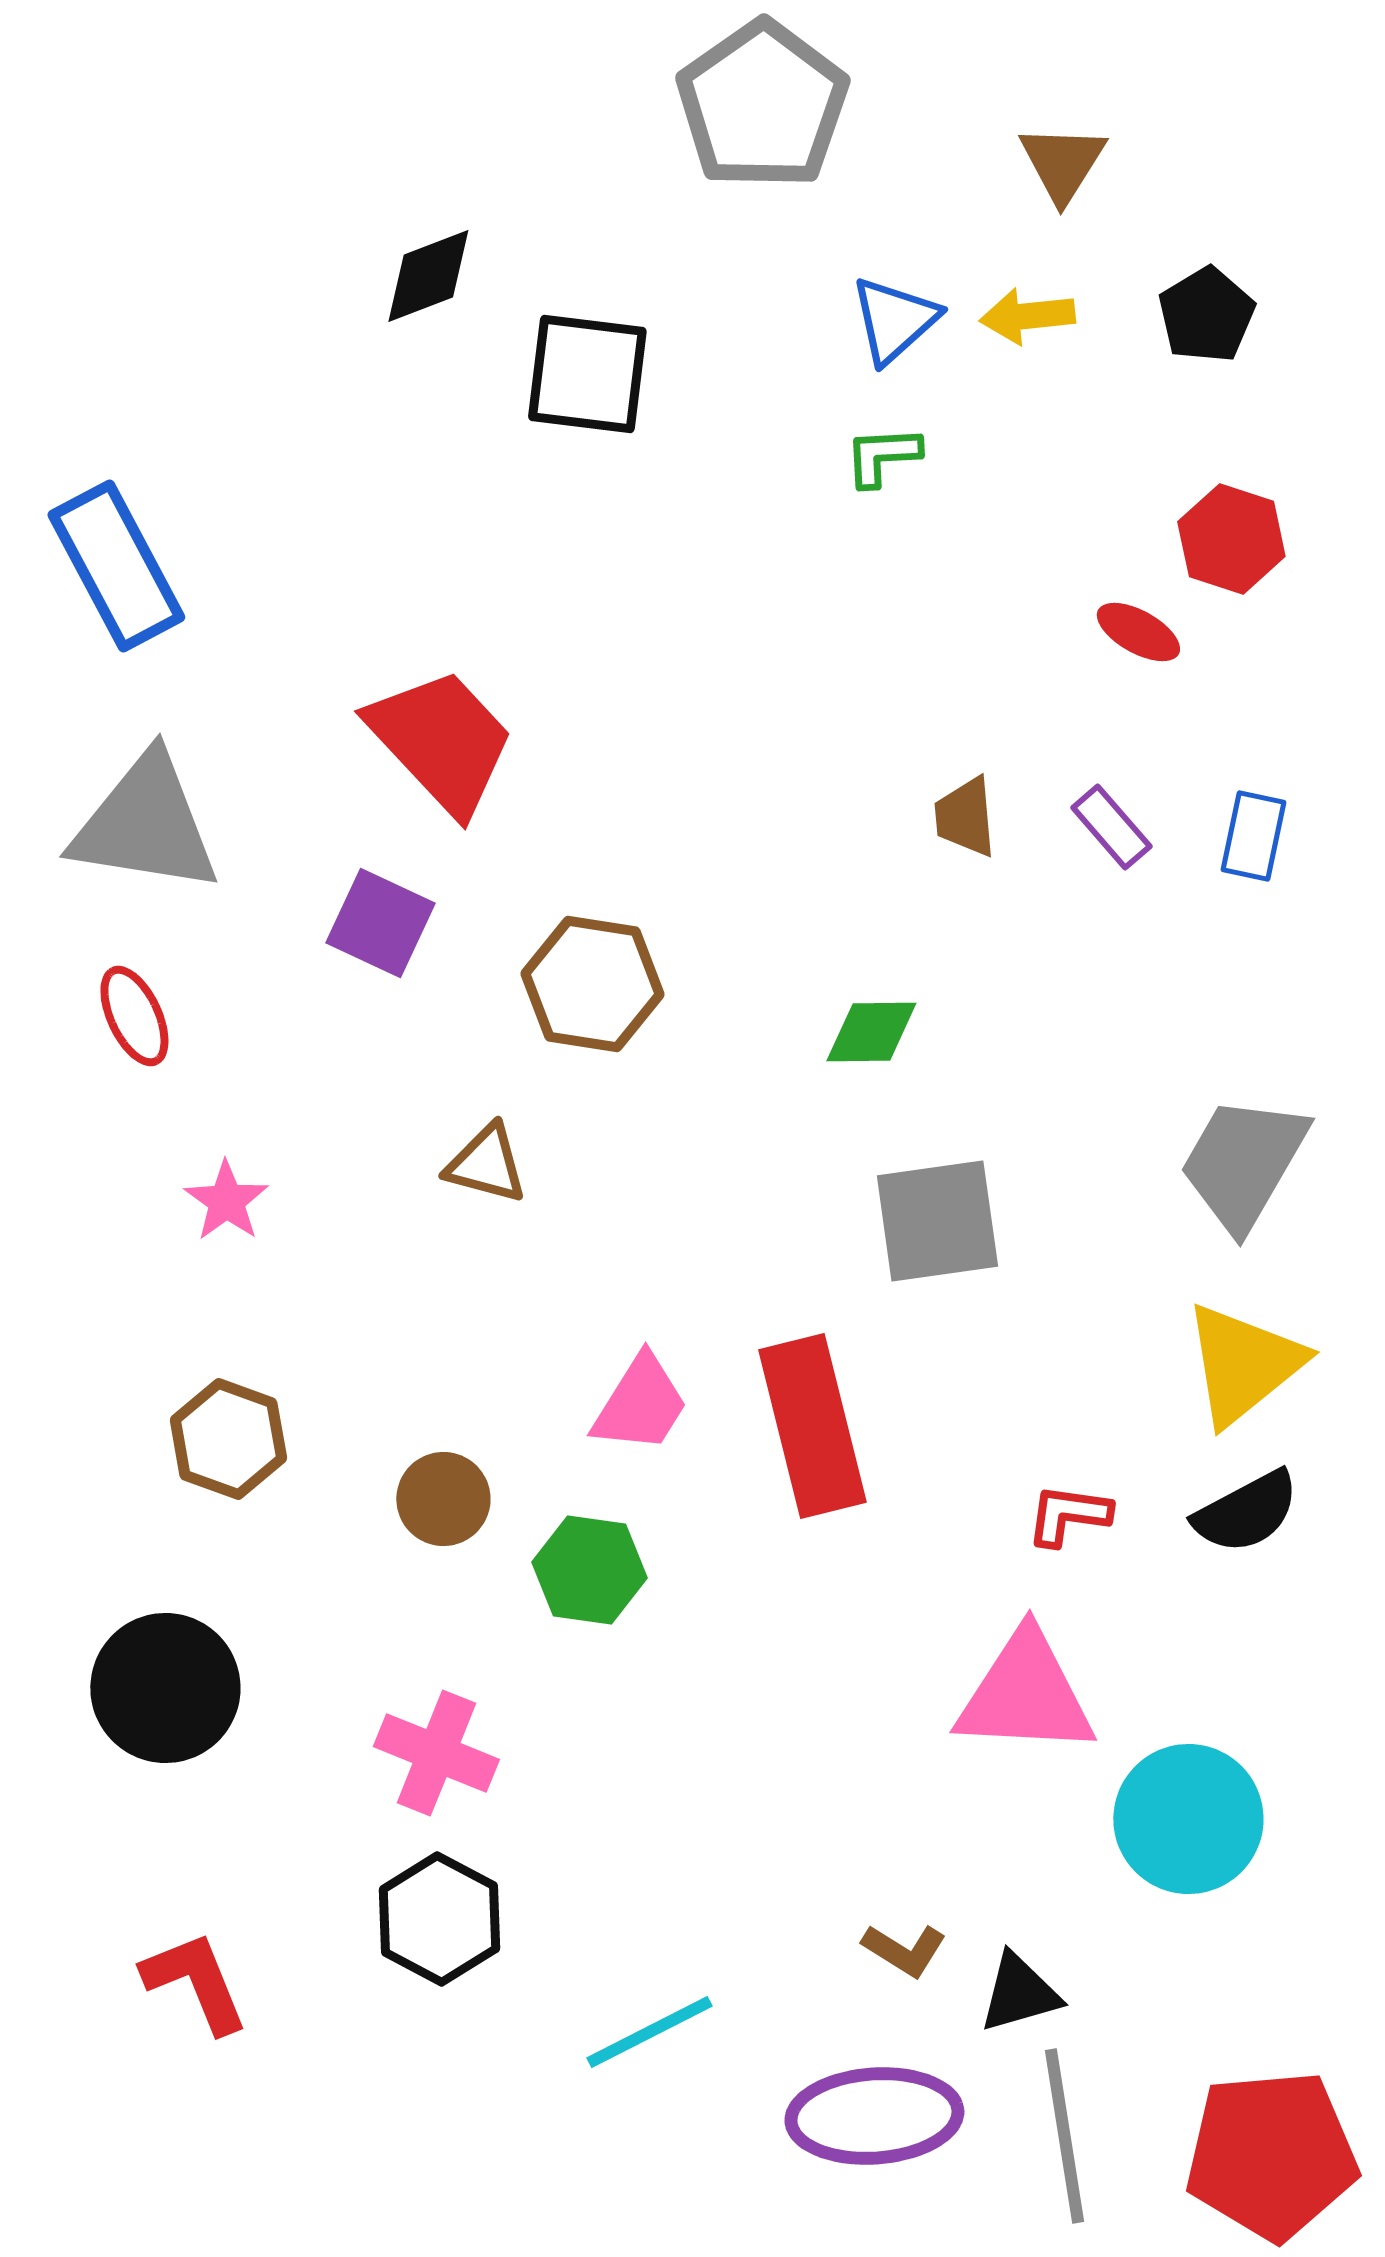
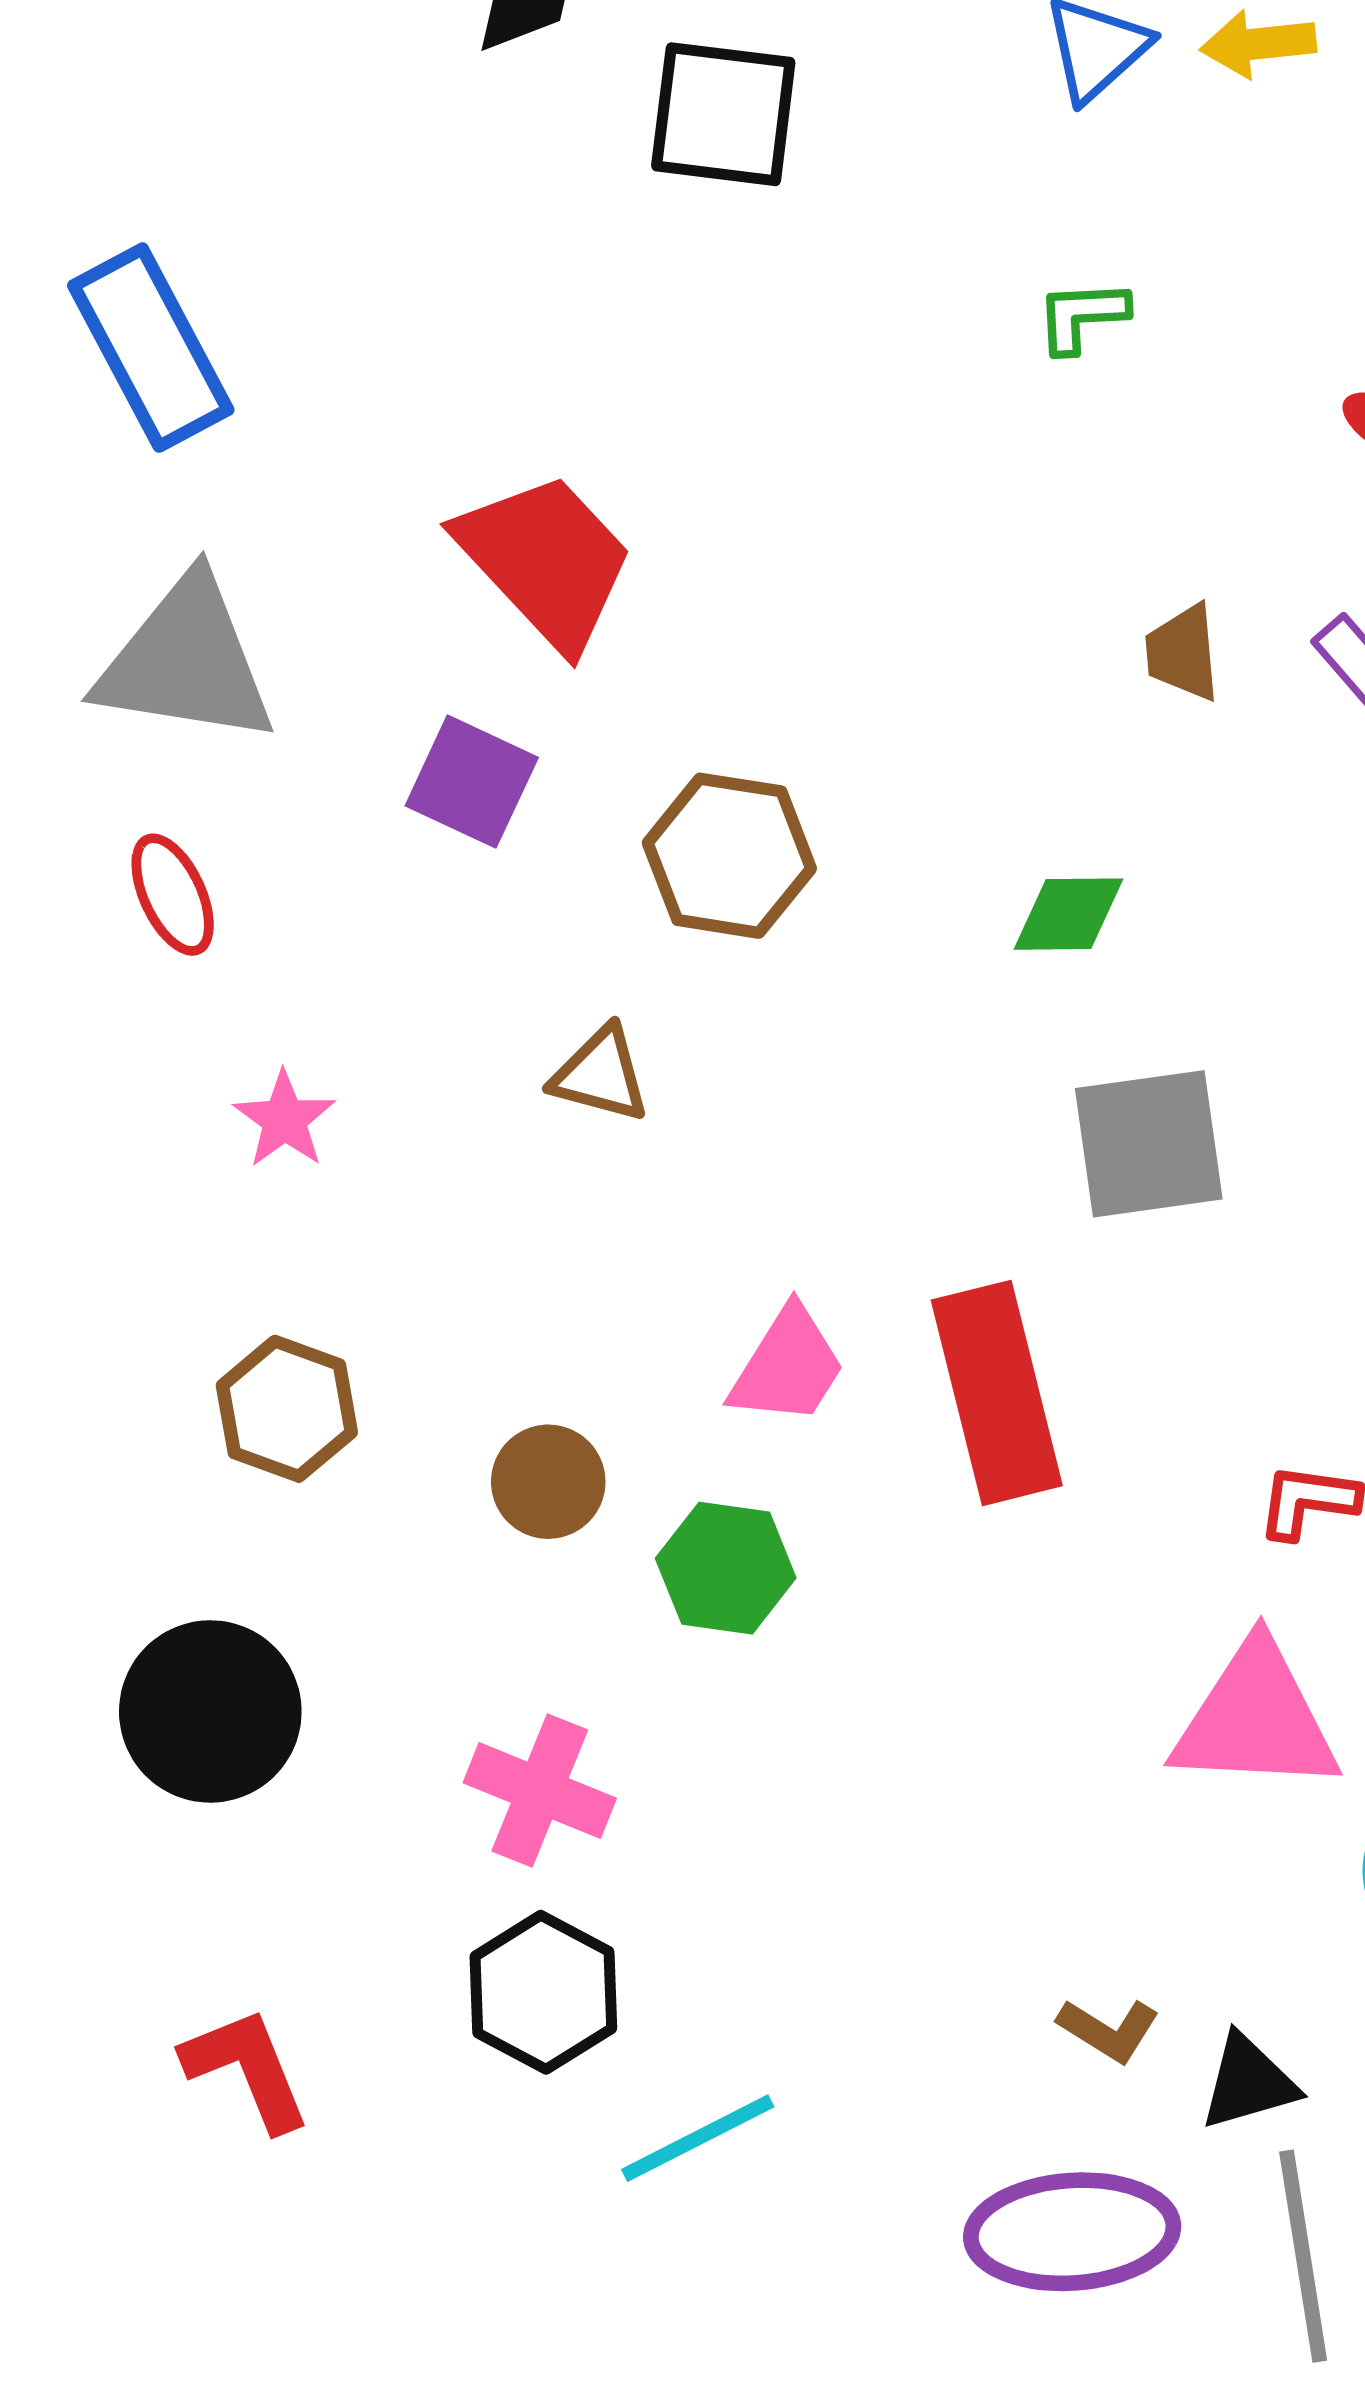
green L-shape: (882, 456) -> (1082, 316), moved
cyan line: (649, 2032) -> (698, 2138), moved

